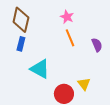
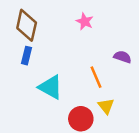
orange line: (70, 38) -> (96, 77), moved
purple semicircle: (97, 45) -> (123, 57), turned -48

